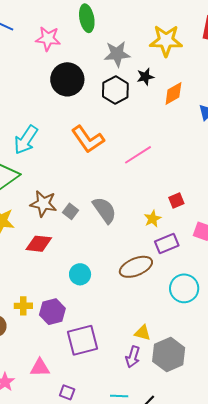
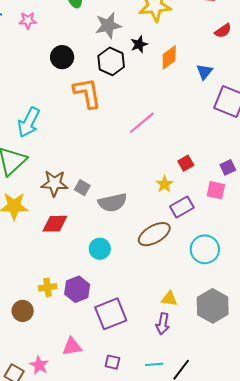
pink star: (48, 39) -> (28, 20), moved, size x0.7
black circle: (67, 79) -> (62, 57), size x0.7
orange L-shape: (88, 139) -> (87, 93), moved, turned -148
gray semicircle: (104, 210) -> (113, 203), moved, turned 120
gray hexagon: (169, 355) -> (213, 306), moved
purple square: (67, 392) -> (112, 362), moved

